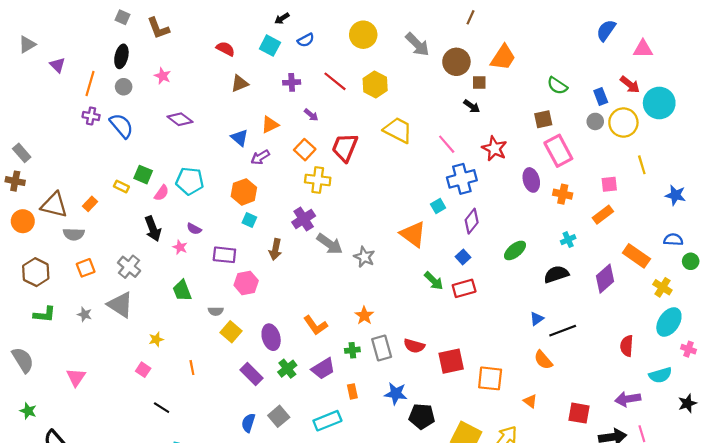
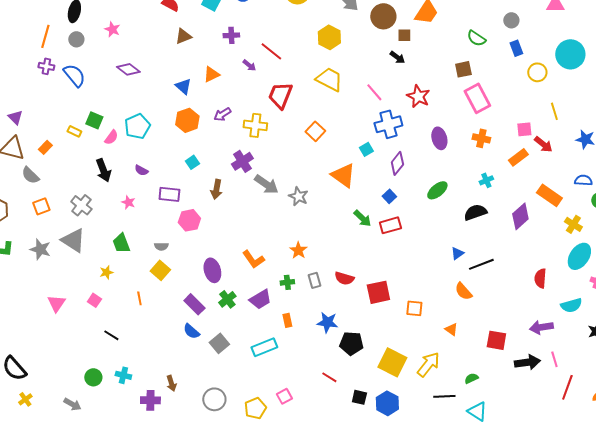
purple triangle: (57, 65) -> (15, 117), moved
red line: (335, 81) -> (271, 51), moved
yellow hexagon: (375, 85) -> (329, 37), moved
red arrow: (630, 85) -> (543, 144), moved
gray circle: (595, 121) -> (511, 20), moved
yellow circle: (623, 123) -> (537, 72), size x0.7
orange square: (305, 150) -> (315, 131), moved
purple arrow: (260, 157) -> (222, 114), moved
purple ellipse: (531, 180) -> (439, 138), moved
cyan pentagon: (190, 181) -> (137, 126), turned -30
orange hexagon: (244, 192) -> (187, 120), moved
cyan square: (249, 220) -> (192, 162), turned 32
gray semicircle: (74, 234) -> (30, 175), turned 42
pink star: (180, 247) -> (128, 202), moved
green trapezoid: (182, 291) -> (121, 243), moved
gray star: (85, 314) -> (40, 249), size x1.5
yellow square: (231, 332) -> (160, 270), moved
gray rectangle: (382, 348) -> (314, 280), size x0.7
pink triangle: (76, 377) -> (56, 303), moved
orange square: (490, 378) -> (414, 308), size x0.7
blue semicircle: (248, 423) -> (191, 331), moved, turned -66

